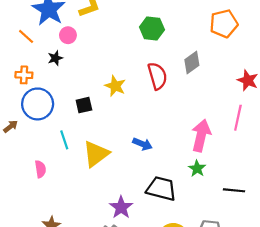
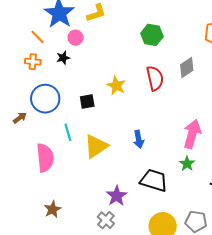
orange cross: (24, 75) -> (33, 62), moved
blue arrow: (142, 144) -> (139, 139), turned 54
pink semicircle: (40, 169) -> (45, 158), size x1.8

